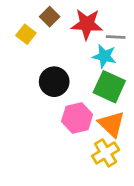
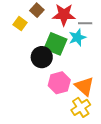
cyan star: (104, 56) -> (77, 37), turned -30
green square: (109, 87) -> (55, 44), moved

